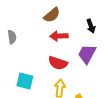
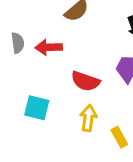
red arrow: (59, 36) -> (49, 47), moved

